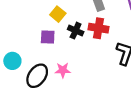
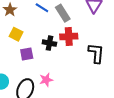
yellow square: (58, 14) -> (16, 34), moved

